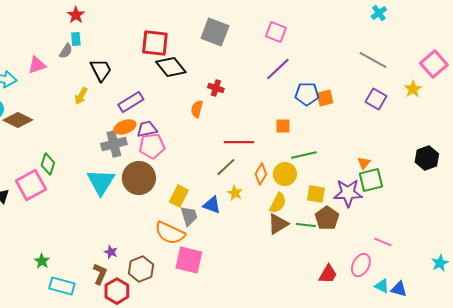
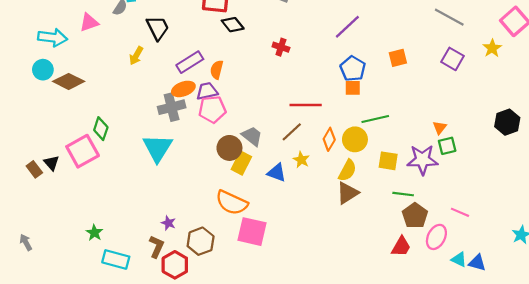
black diamond: (171, 67) -> (233, 25), size x0.7
blue pentagon: (307, 94) -> (353, 69), moved, turned 30
orange semicircle: (197, 109) -> (217, 70), moved
brown circle: (139, 178) -> (229, 148), moved, size x0.7
green square: (371, 180) -> (447, 146), size x0.7
gray trapezoid: (189, 216) -> (252, 136), moved, turned -35
brown pentagon: (327, 218) -> (415, 215), moved
green line: (306, 225) -> (403, 194), moved

